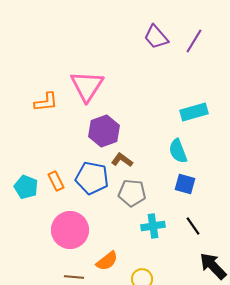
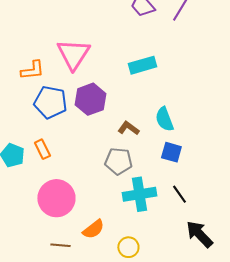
cyan rectangle: (194, 112) -> (142, 65), moved
brown L-shape: (122, 160) -> (128, 128), moved
blue pentagon: (92, 178) -> (50, 102), moved
cyan cross: (153, 226) -> (139, 194), size x1.4

